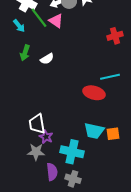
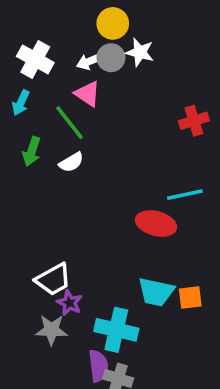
green line: (39, 18) -> (69, 123), moved
cyan arrow: (19, 26) -> (21, 103), turned 64
white trapezoid: (37, 124) -> (53, 279), turned -110
purple semicircle: (52, 172) -> (98, 366), moved

